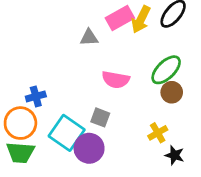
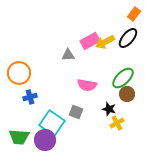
yellow arrow: (141, 19) -> (105, 42), turned 36
orange circle: (20, 123) -> (19, 73), moved
purple circle: (89, 148) -> (45, 140), moved
black star: (174, 155) -> (109, 109), moved

